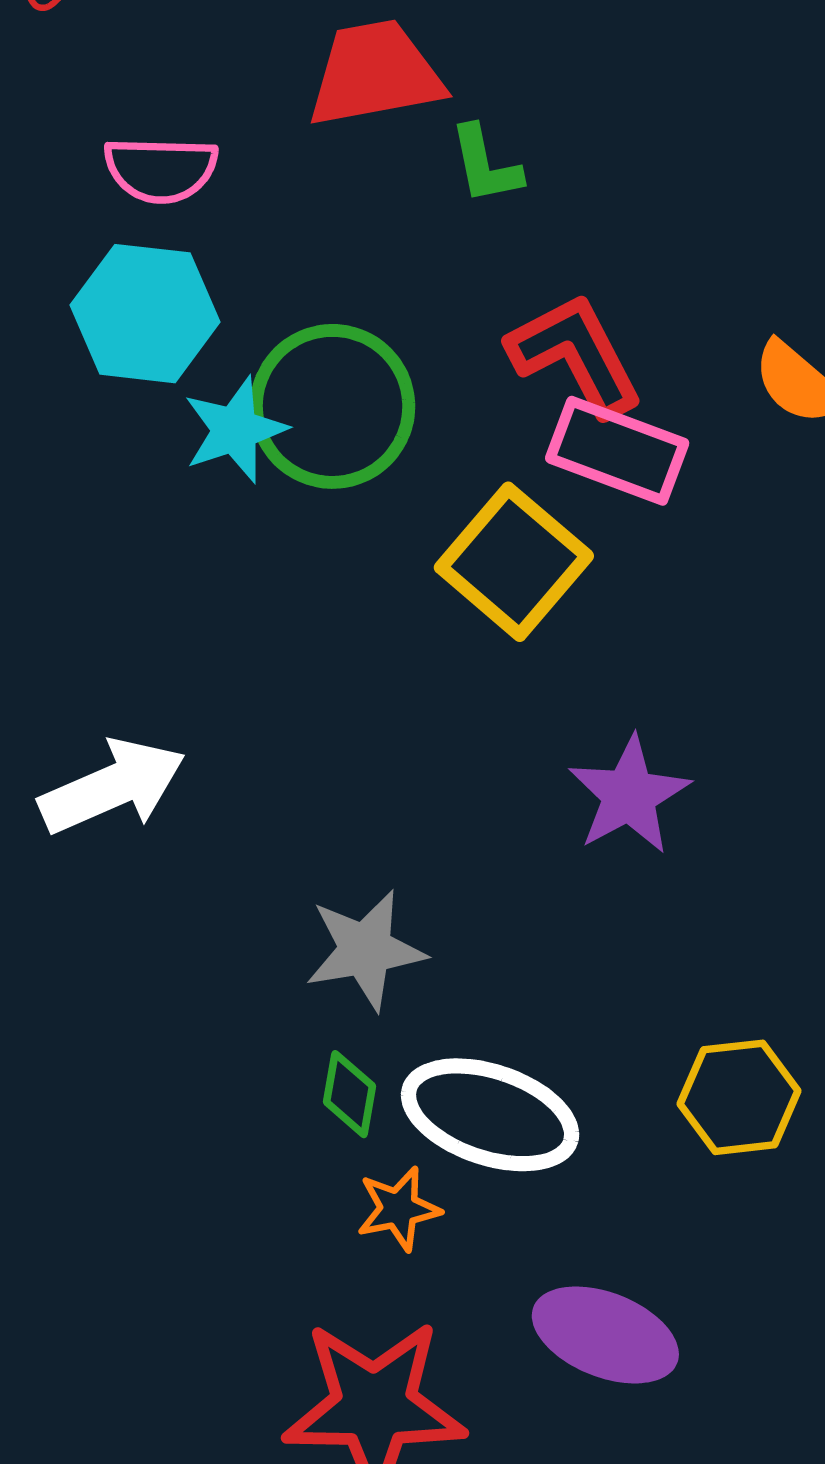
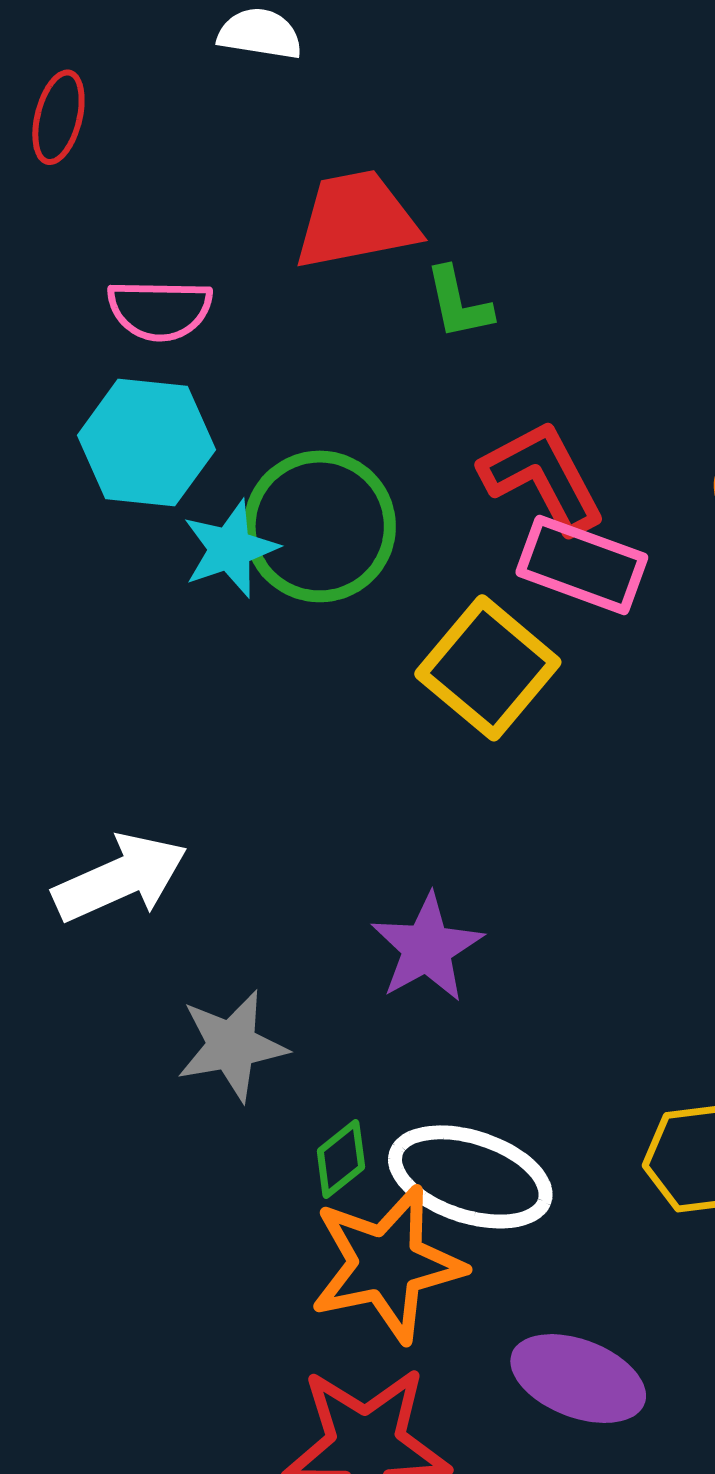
purple star: (629, 795) -> (427, 948), moved
gray star: (365, 950) -> (232, 1046), moved
green diamond: (350, 1094) -> (341, 1159), turned 42
orange star: (399, 1209) -> (387, 1264), size x2.0

